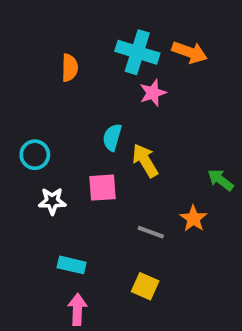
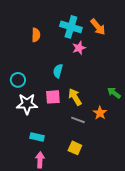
orange arrow: (190, 52) -> (98, 27), turned 30
yellow arrow: (145, 161) -> (75, 97), moved
white star: (52, 201) -> (27, 104), size x1.5

